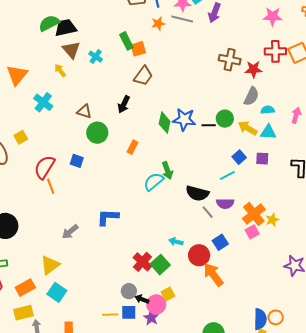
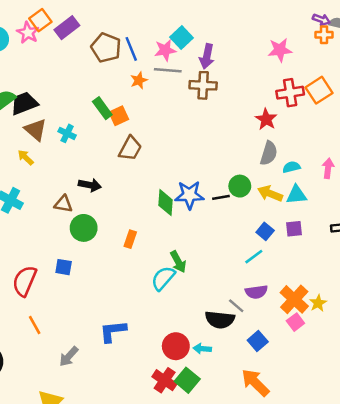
brown cross: (230, 60) -> (203, 85), moved
red star: (253, 69) -> (266, 119), turned -30
black arrow: (124, 104) -> (90, 185), moved, turned -96
orange line: (51, 186) -> (35, 325), moved
black semicircle: (197, 193) -> (220, 320), moved
red circle: (199, 255) -> (176, 346), moved

